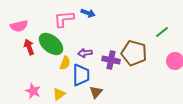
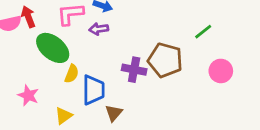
red arrow: (29, 47) -> (28, 17), moved
purple arrow: (85, 53) -> (99, 29), moved
pink star: (33, 91) -> (28, 95), moved

